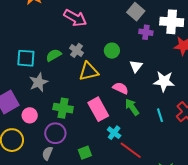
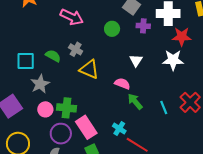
green circle: (112, 51) -> (112, 29), moved
green semicircle: (54, 55) -> (53, 56), turned 63
yellow triangle: (89, 71) -> (89, 69), turned 40
white star: (164, 81) -> (173, 60), moved
pink rectangle: (98, 109) -> (86, 127), moved
pink circle: (30, 115) -> (45, 109), moved

